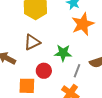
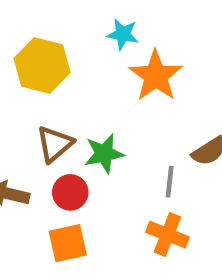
green star: (63, 53) -> (104, 154), moved
red circle: (44, 71) -> (70, 192), moved

